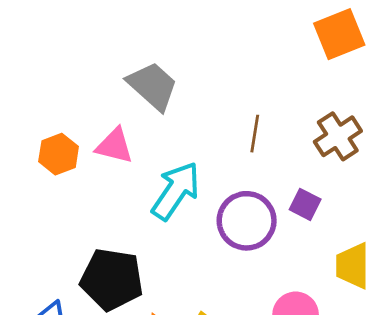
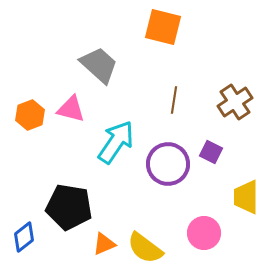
orange square: (339, 34) -> (163, 27), moved, turned 36

